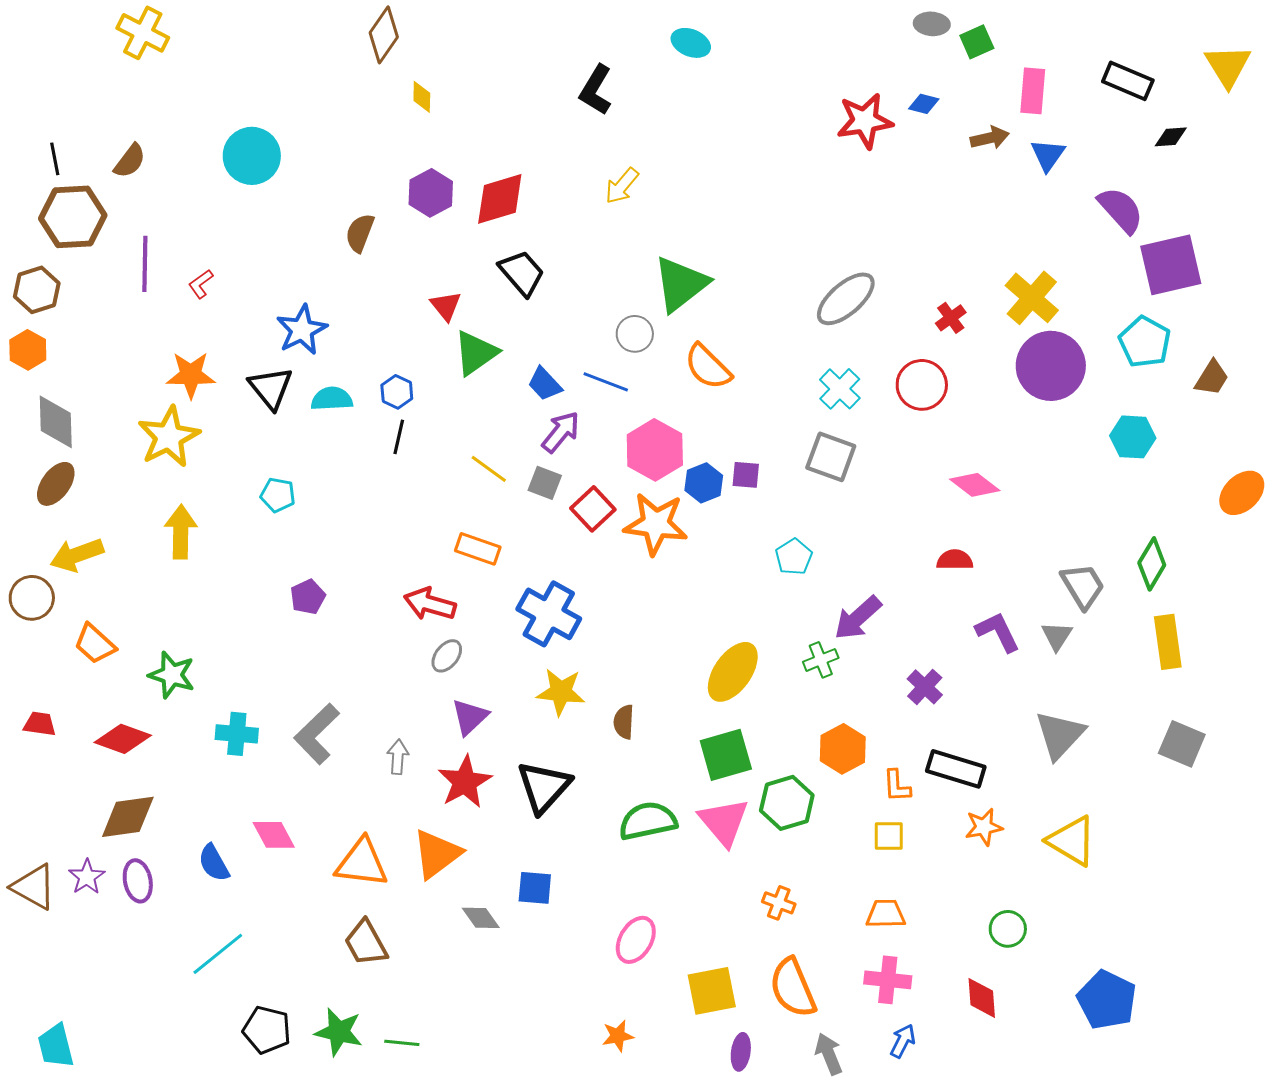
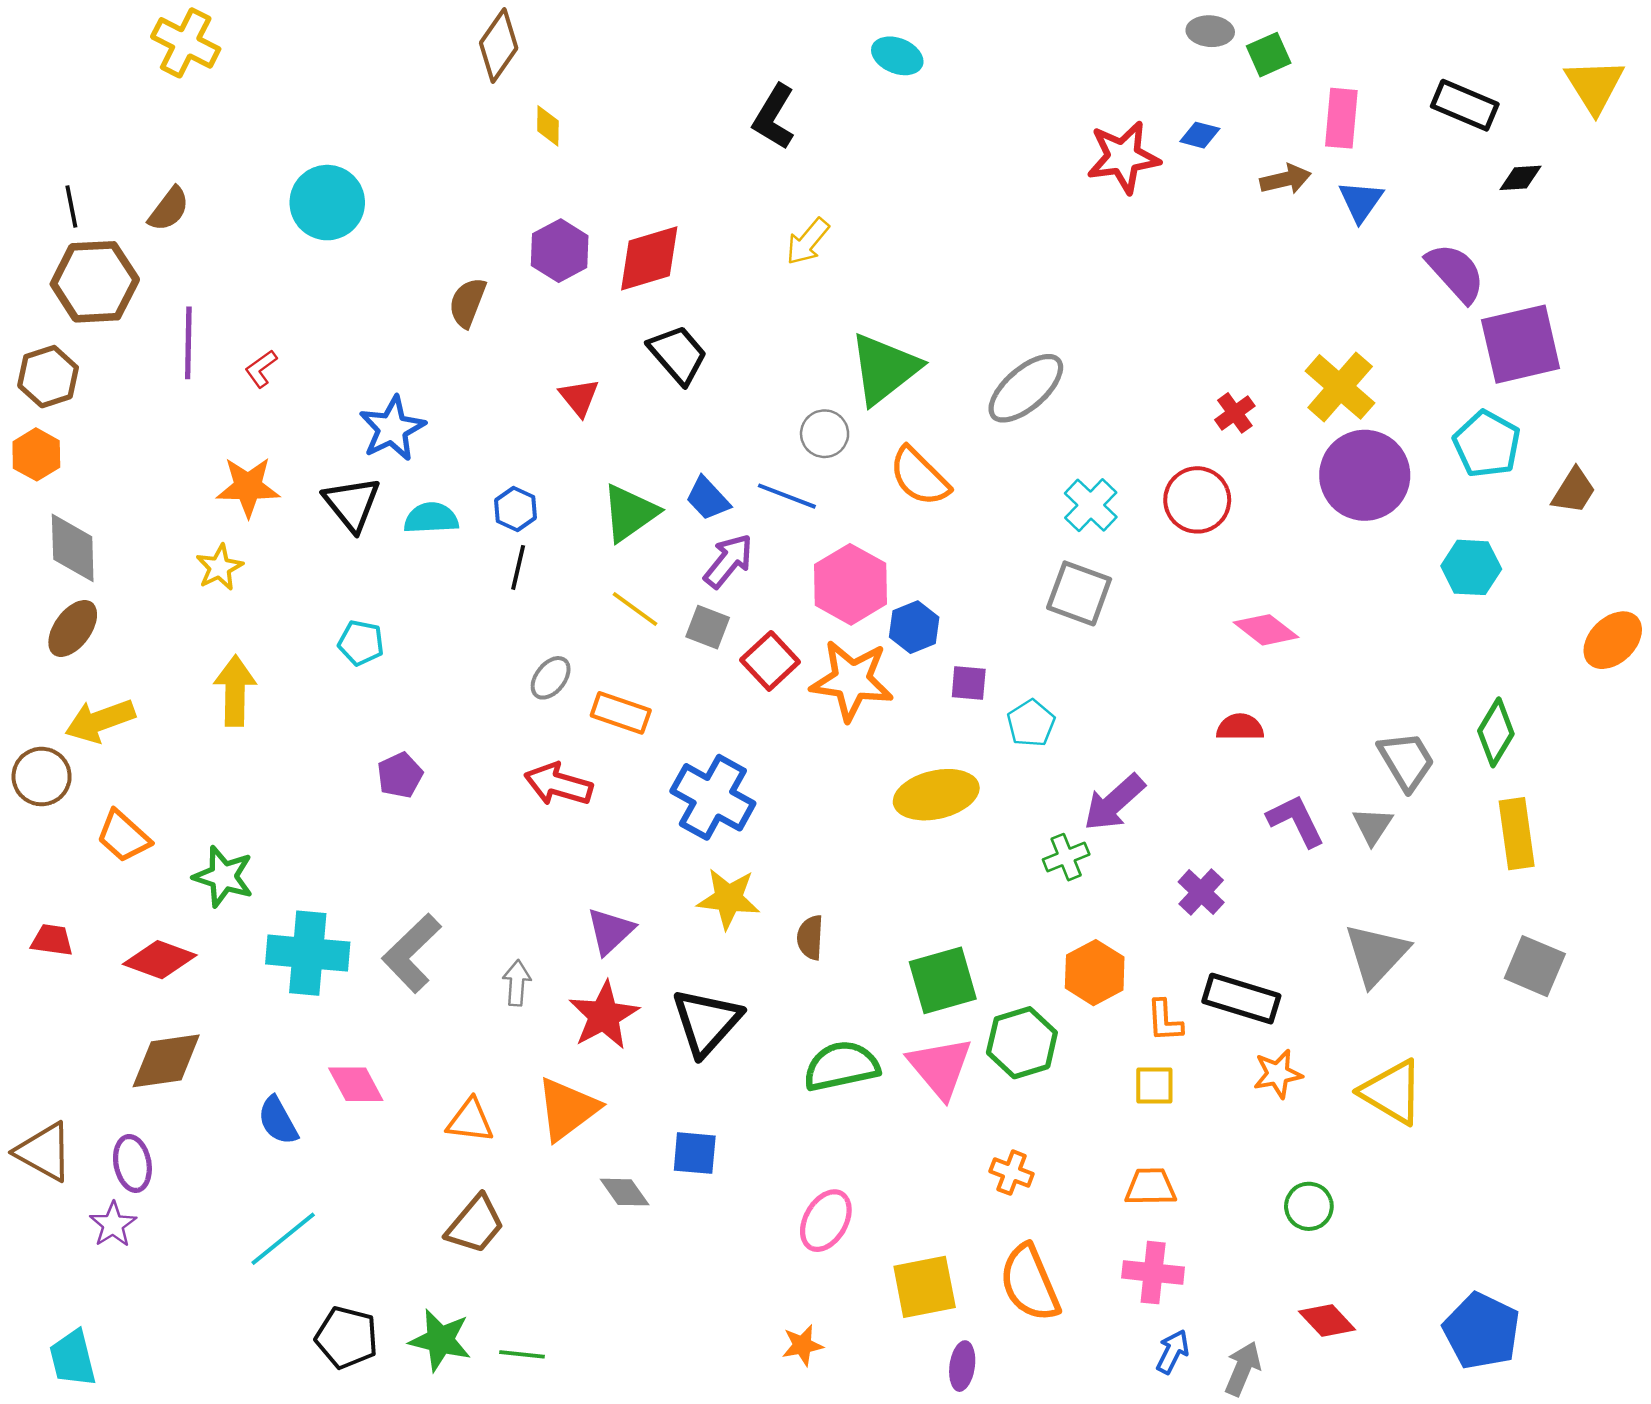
gray ellipse: (846, 299) -> (1026, 388), moved
green triangle: (476, 353) -> (630, 513), moved
yellow star: (169, 437) -> (219, 567), size x0.6
purple square: (746, 475) -> (969, 683), moved
gray ellipse: (447, 656) -> (551, 678), moved
yellow ellipse: (733, 672) -> (936, 795), moved, turned 42
cyan cross: (237, 734) -> (308, 953), size x1.5
orange triangle: (362, 863) -> (470, 1121), size x0.7
purple star: (87, 877) -> (113, 1224), moved
purple ellipse: (138, 881) -> (132, 1163), moved
brown trapezoid: (366, 943) -> (475, 1224), turned -111
red diamond: (982, 998) -> (1327, 1321), moved, turned -39
blue pentagon: (1107, 1000) -> (1482, 1331), moved
gray arrow: (829, 1054) -> (1243, 1369), moved, turned 45

